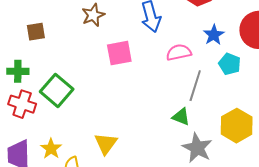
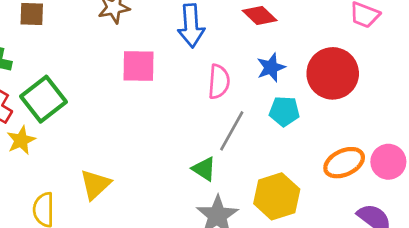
pink semicircle: (179, 52) -> (219, 82), turned 95
cyan pentagon: (230, 64) -> (284, 111), turned -30
yellow star: (51, 149) -> (21, 140), moved

